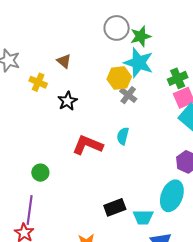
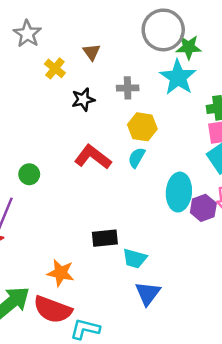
gray circle: (117, 28) -> (163, 30), size x1.4
yellow hexagon: (119, 78) -> (142, 127), moved
gray cross: (128, 95) -> (128, 88), moved, turned 36
cyan ellipse: (172, 196) -> (179, 192), moved, turned -32

